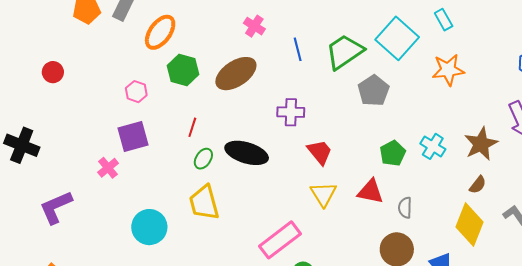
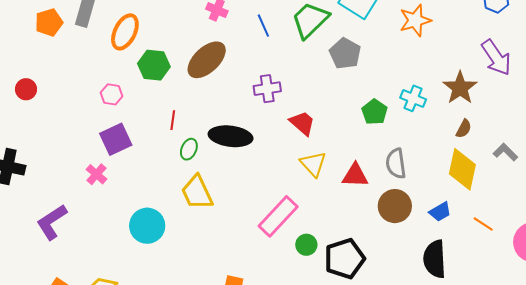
red triangle: (370, 192) -> (355, 175), moved
gray semicircle: (405, 208) -> (396, 163), size x1.4

